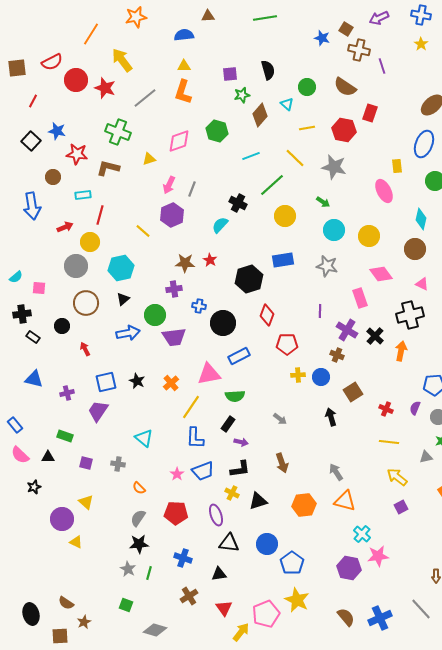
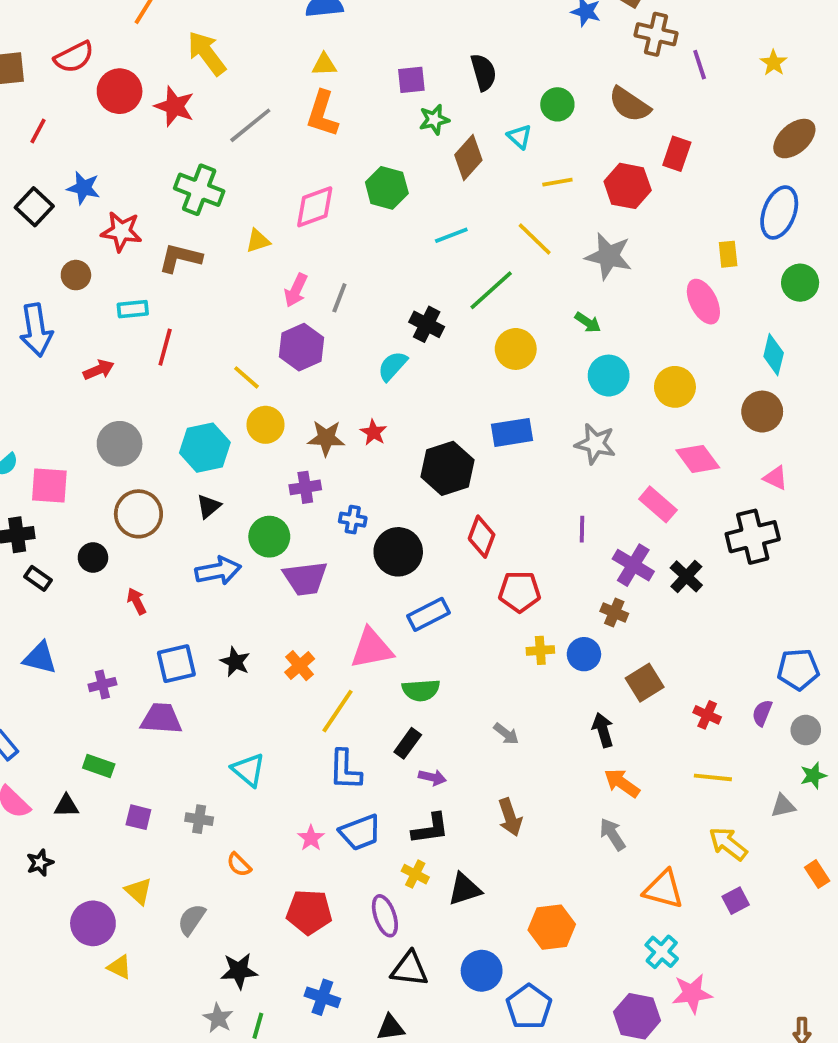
yellow star: (421, 44) -> (774, 63), moved
yellow circle: (90, 242) -> (265, 425), moved
pink square: (39, 288) -> (49, 485), size x1.5
pink rectangle: (360, 298) -> (658, 504), turned -30
orange arrow: (401, 351) -> (622, 783), moved, turned -66
purple trapezoid: (98, 411) -> (161, 719), turned 60
orange triangle: (345, 501) -> (664, 889), moved
orange hexagon: (304, 505) -> (552, 927), moved
gray semicircle: (138, 518) -> (192, 920), moved

